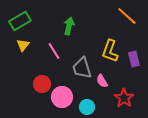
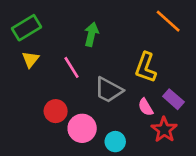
purple rectangle: (134, 59) -> (173, 99), moved, turned -35
gray trapezoid: (82, 68) -> (109, 90), turned -45
pink semicircle: (102, 81) -> (146, 107), moved

